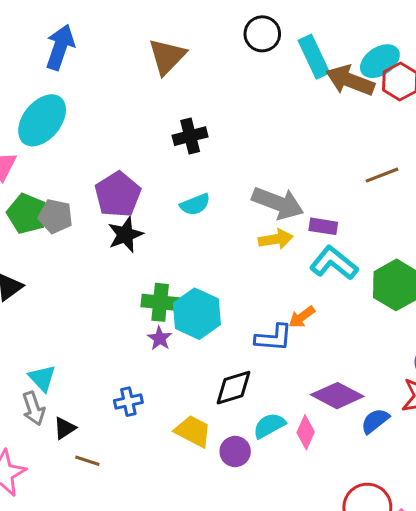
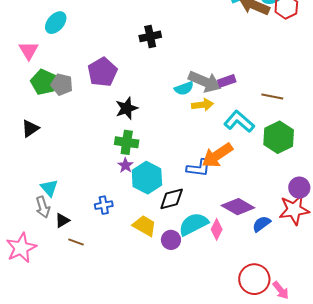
cyan ellipse: (42, 120) -> (56, 23), size x0.7
brown line: (382, 175) -> (272, 96), moved, turned 30
cyan semicircle: (195, 204) -> (184, 88), moved
purple rectangle: (323, 226) -> (227, 81), moved, turned -30
black star: (125, 235) -> (127, 108), moved
cyan hexagon: (197, 314) -> (147, 178), moved
orange arrow: (302, 317) -> (217, 155), size x1.8
cyan semicircle: (269, 426) -> (193, 224), size x1.4

